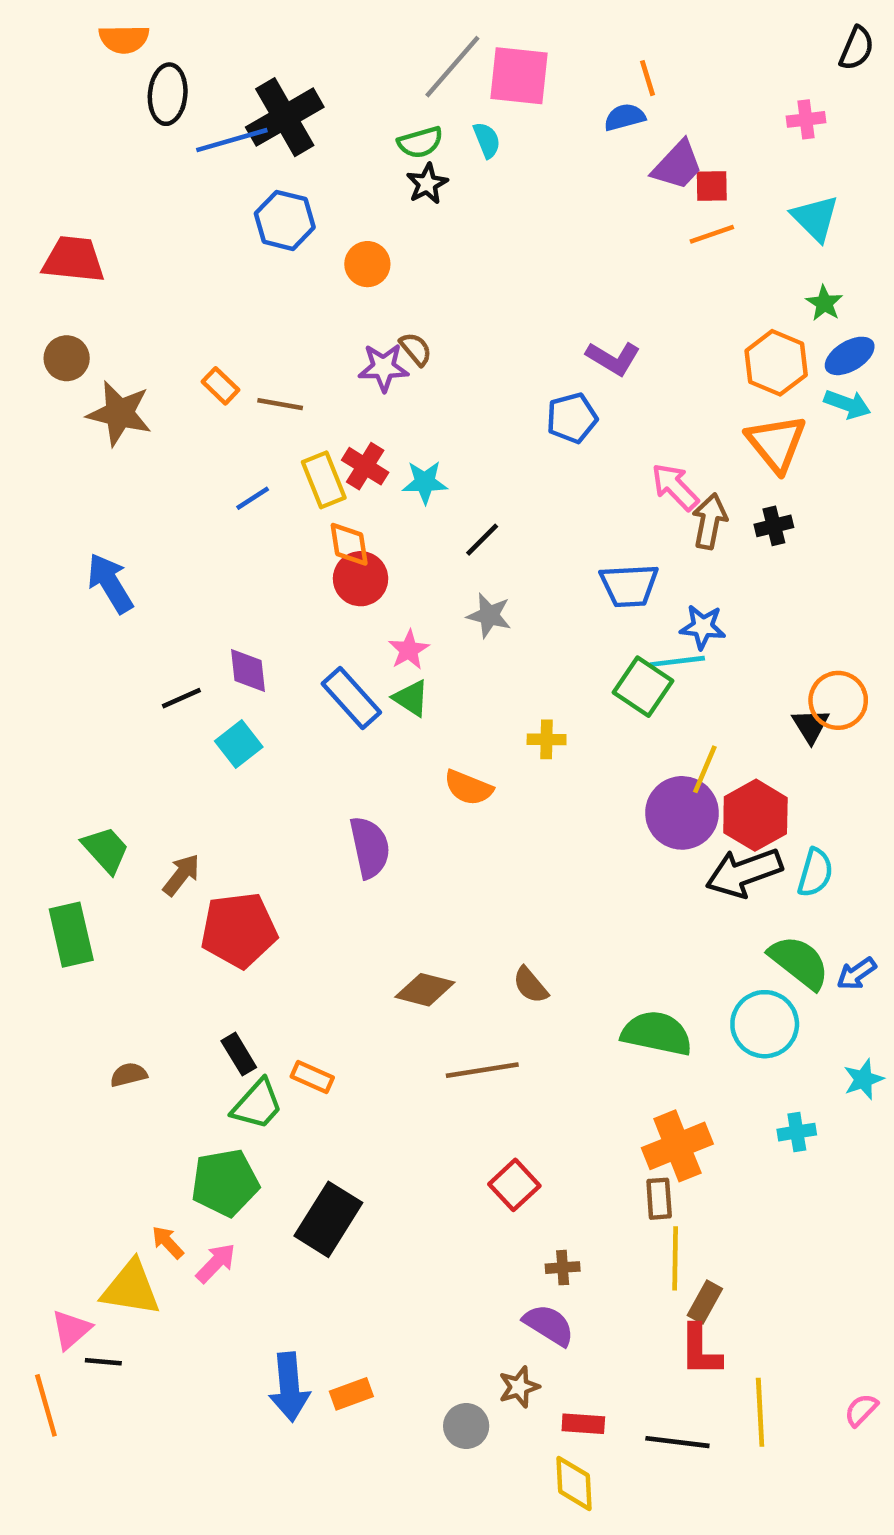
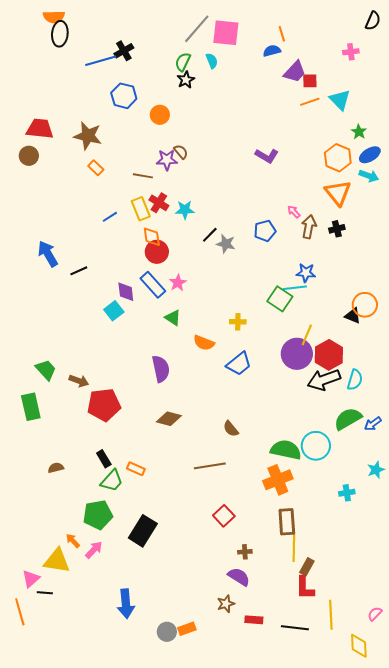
black ellipse: (168, 94) -> (60, 34), moved
black cross: (285, 117) -> (124, 51), size x0.6
green semicircle: (420, 142) -> (183, 62), turned 132
cyan triangle: (815, 218) -> (340, 100), moved
red trapezoid: (73, 259) -> (40, 129), moved
brown line: (280, 404) -> (143, 176), moved
brown star: (119, 413) -> (88, 136), moved
blue pentagon: (572, 418) -> (265, 231), moved
pink arrow: (675, 487) -> (294, 212), size x0.6
blue trapezoid: (629, 586) -> (239, 364), moved, turned -36
gray star: (489, 615) -> (226, 244), moved
purple diamond: (248, 671) -> (126, 292), moved
black line: (181, 698) -> (79, 271), moved
blue rectangle: (351, 698) -> (153, 285), moved
green triangle: (411, 698) -> (173, 318), moved
black triangle: (811, 726) -> (353, 316), turned -36
cyan square: (239, 744) -> (114, 311), moved
brown arrow: (181, 875) -> (79, 381), turned 72
green semicircle: (799, 962) -> (348, 419), turned -68
brown diamond: (425, 990) -> (169, 419), moved
cyan circle: (765, 1024) -> (316, 446), moved
orange cross: (677, 1146) -> (278, 480), moved
brown rectangle: (659, 1199) -> (287, 522), size x1.5
orange rectangle: (351, 1394) -> (187, 629), moved
gray circle: (466, 1426) -> (167, 632), moved
yellow diamond: (574, 1483) -> (359, 646), moved

